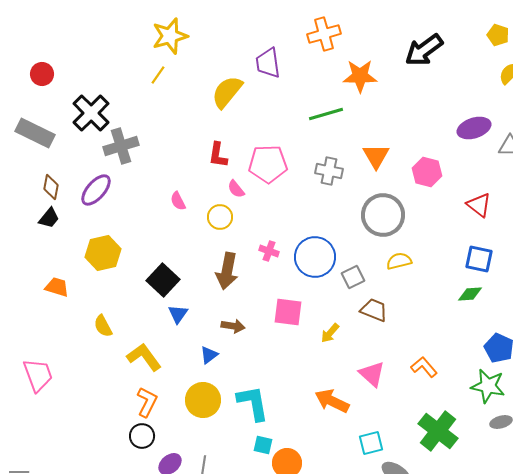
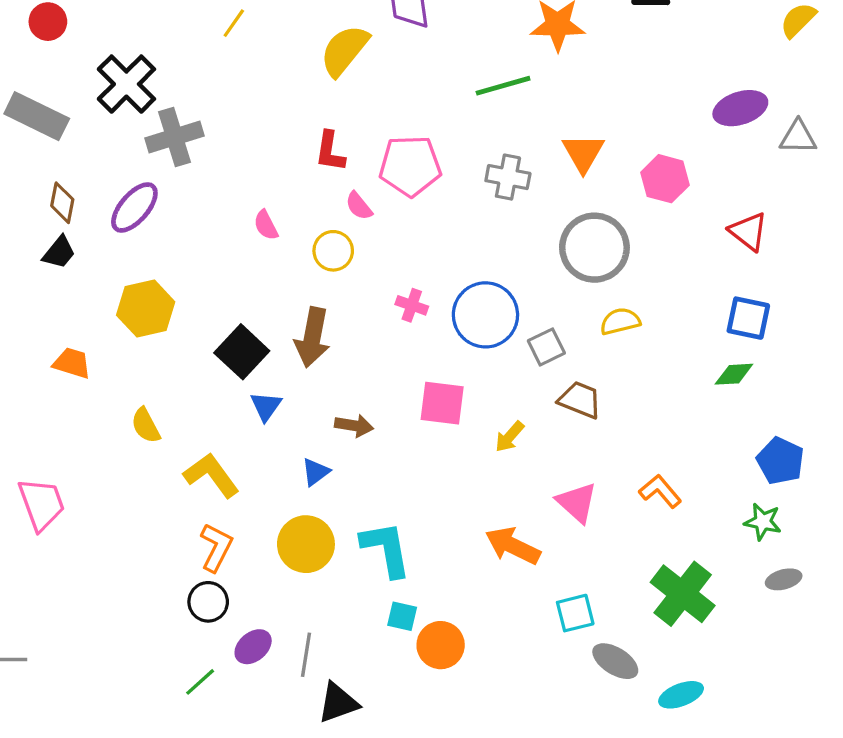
brown arrow: (227, 271) -> (312, 337), moved
green star: (488, 386) -> (763, 522), size x0.7

